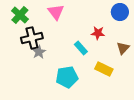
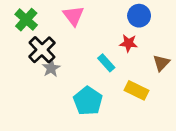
blue circle: (120, 12) -> (139, 16), moved
black cross: (32, 38) -> (42, 50), turned -30
cyan pentagon: (67, 77) -> (88, 101), turned -30

